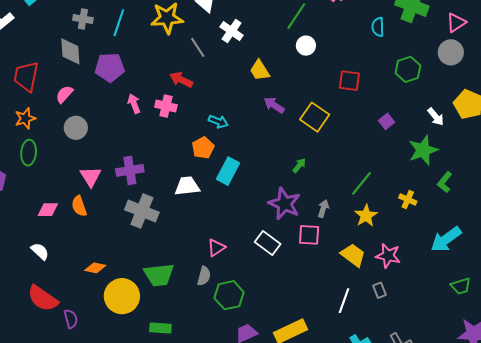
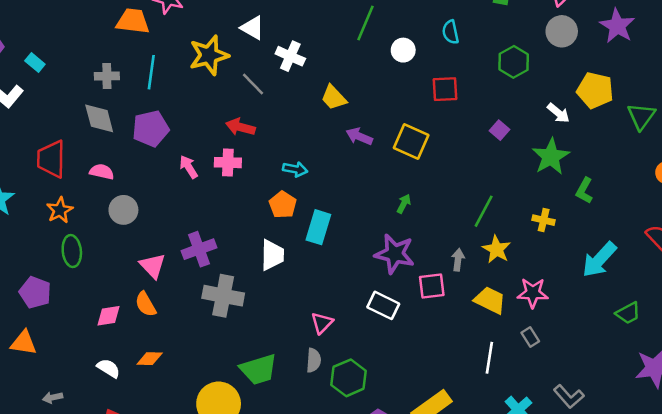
cyan semicircle: (378, 27) -> (451, 32), moved
white circle: (306, 46) -> (403, 50), moved
pink semicircle: (64, 94) -> (102, 172), turned 72
white trapezoid: (187, 186) -> (272, 255), turned 108
gray arrow: (323, 209) -> (458, 260), moved
orange diamond: (95, 268) -> (150, 359), moved

